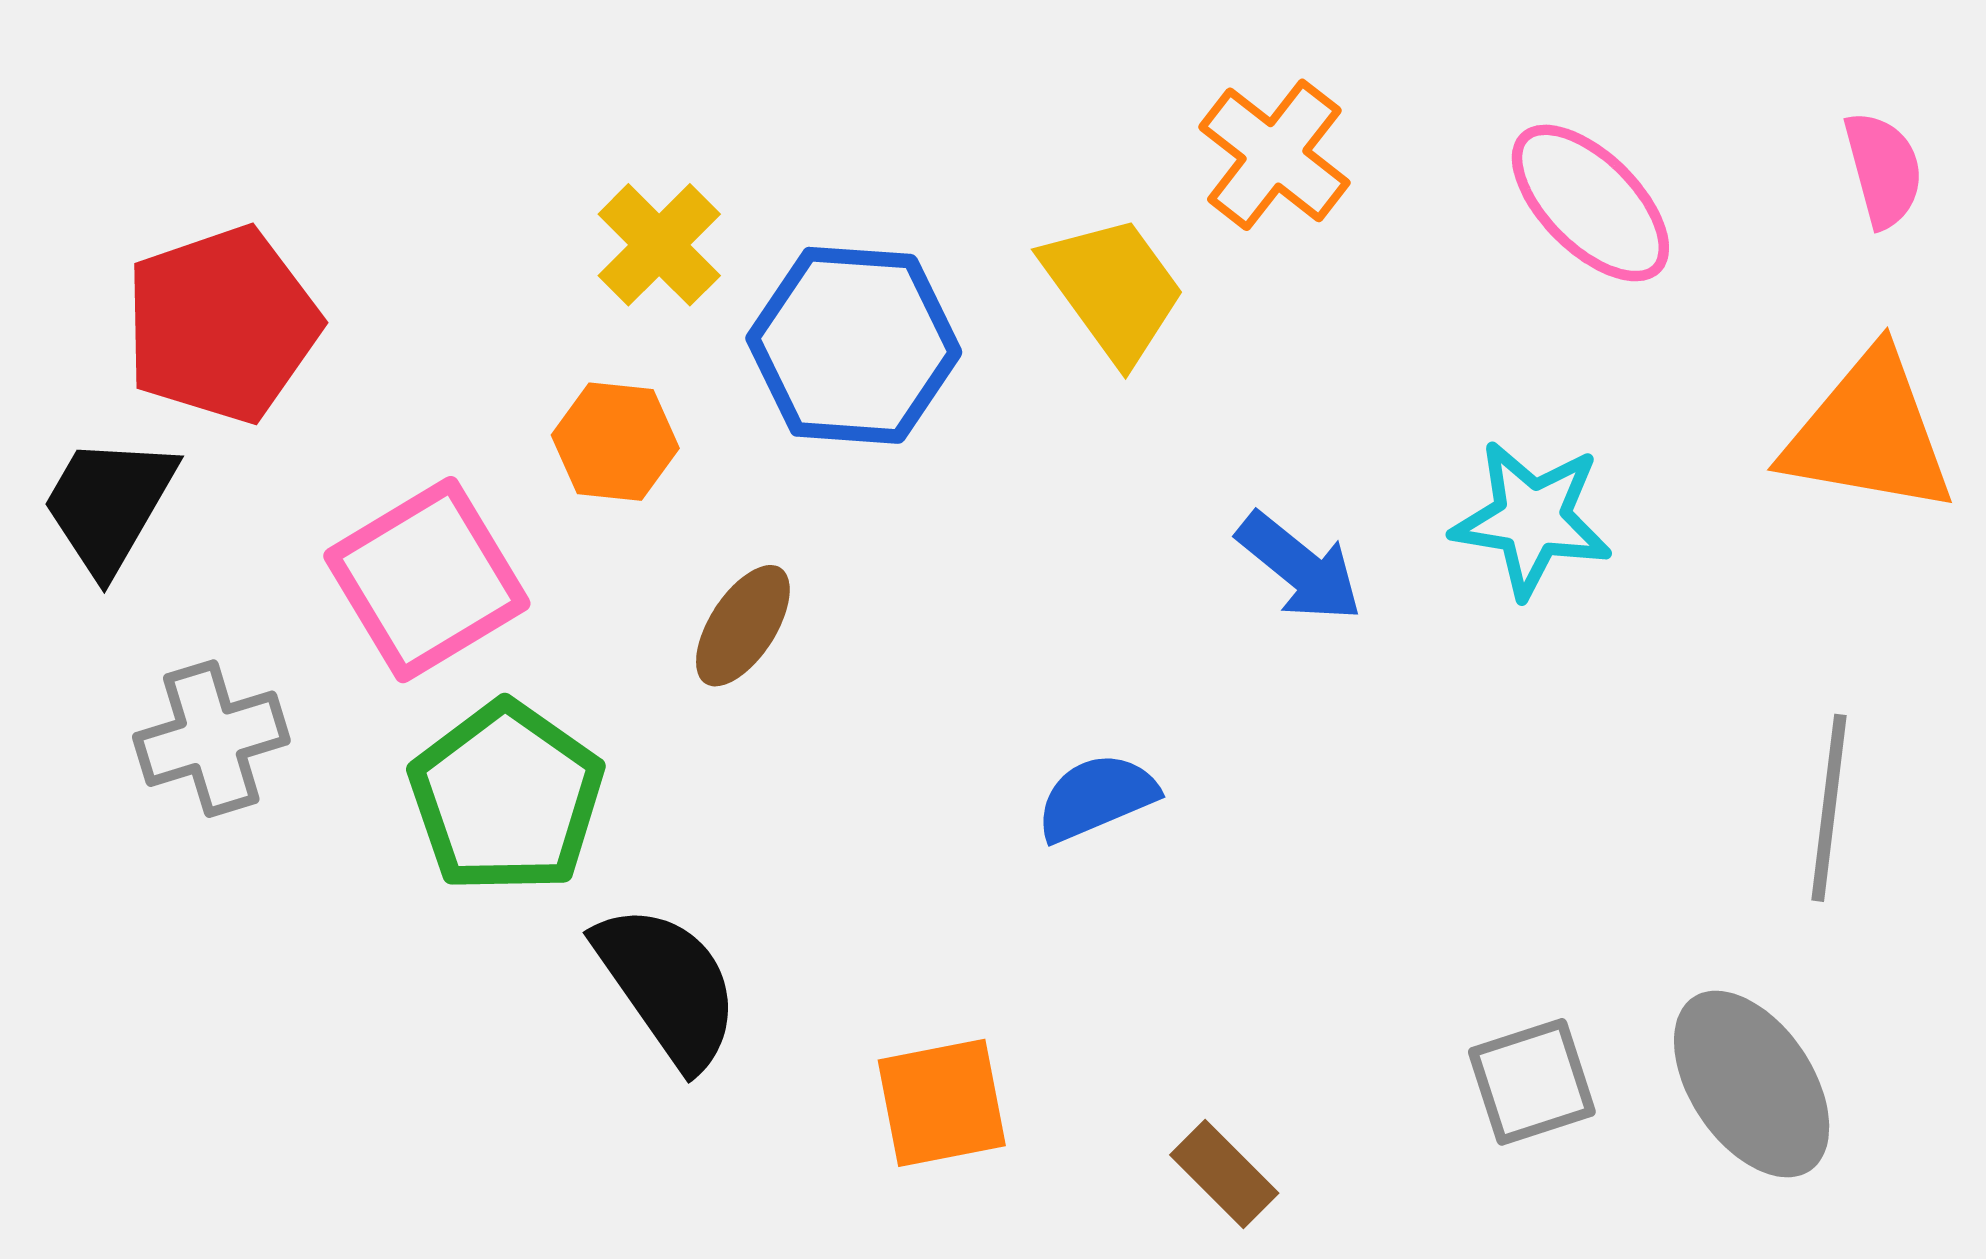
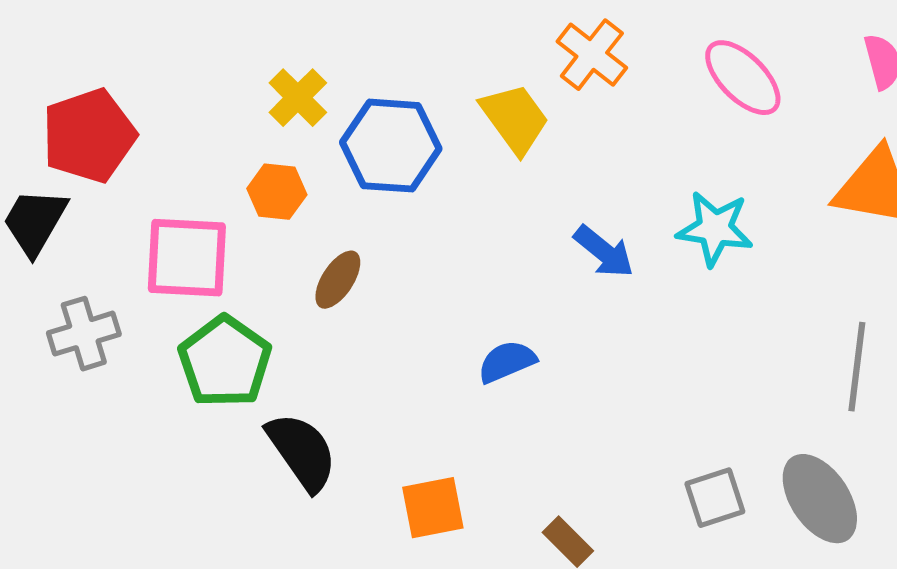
pink square: (427, 580) -> (187, 258), turned 34

